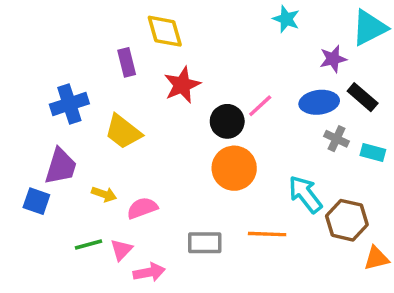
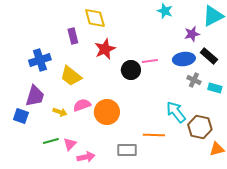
pink line: (260, 106) -> (150, 61), turned 35
orange circle: (234, 168) -> (107, 112), moved
pink semicircle: (142, 208) -> (82, 105), moved
gray rectangle: (205, 243) -> (127, 150), moved

